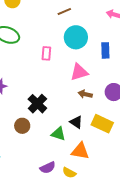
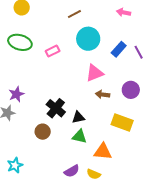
blue rectangle: (105, 50) -> (119, 49), turned 49
pink rectangle: (46, 53) -> (53, 51), moved, turned 64
black triangle: (76, 122) -> (78, 117), moved, turned -40

